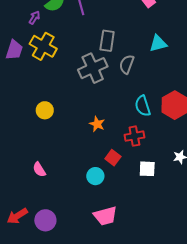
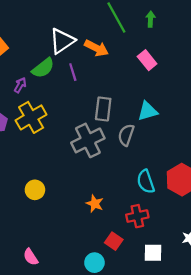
cyan triangle: (158, 43) -> (148, 111), moved
yellow cross: (43, 46) -> (31, 117), turned 32

